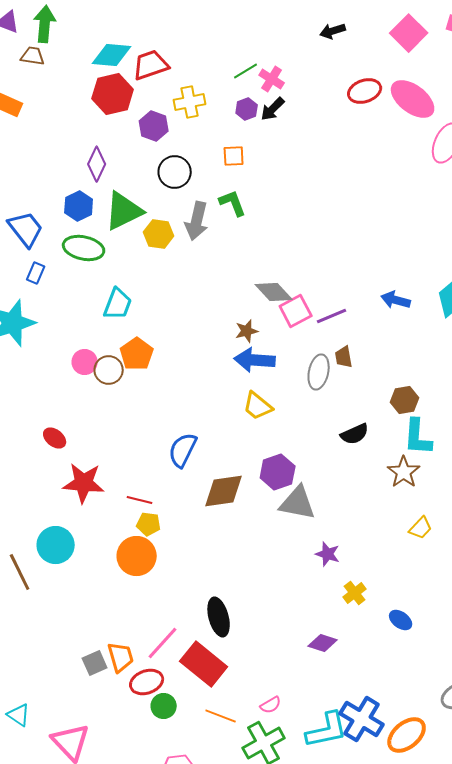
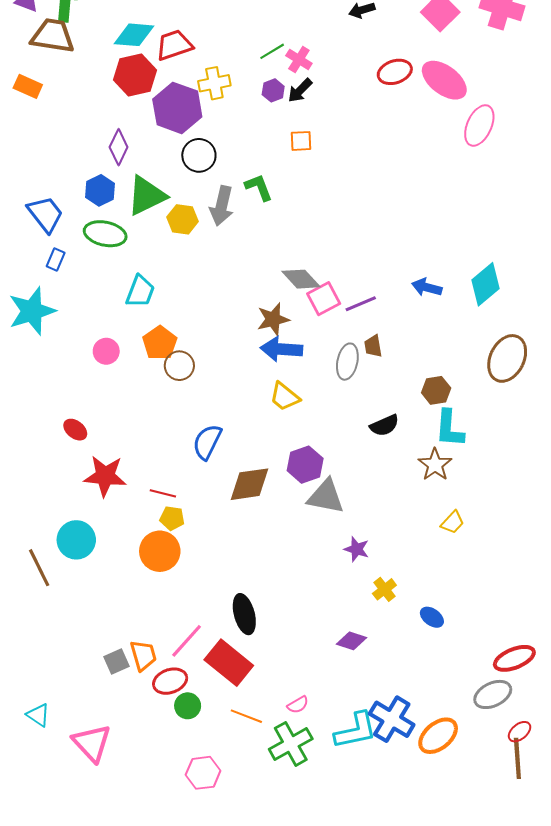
brown trapezoid: (33, 56) -> (53, 36), size x1.8
purple hexagon: (154, 126) -> (177, 108), size x1.6
orange square: (234, 156) -> (301, 141), moved
brown star: (247, 331) -> (273, 319), size x1.4
brown circle: (109, 370) -> (179, 366), moved

